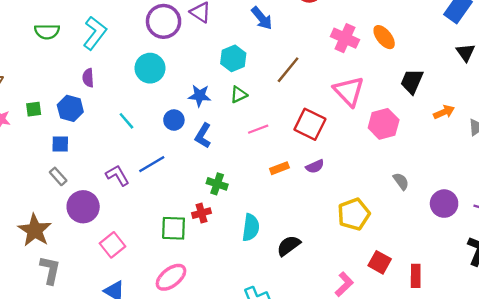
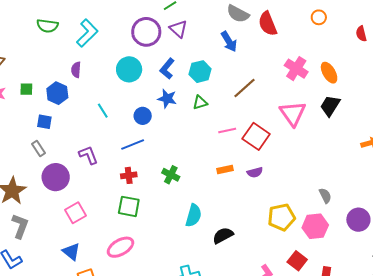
black trapezoid: (412, 81) -> (330, 106), moved
pink hexagon: (384, 124) -> (315, 226), moved
pink line: (258, 129) -> (227, 130), moved
blue L-shape: (203, 136) -> (167, 69), moved
blue line: (152, 164) -> (133, 145), moved
red cross: (201, 213) -> (129, 175), moved

